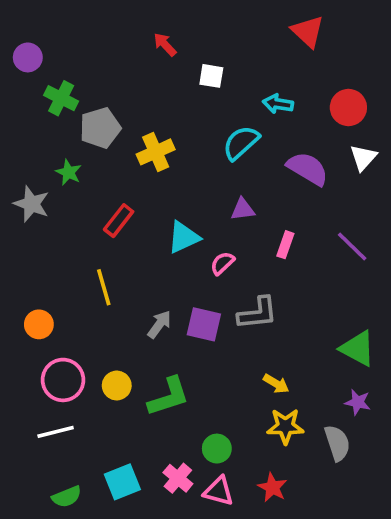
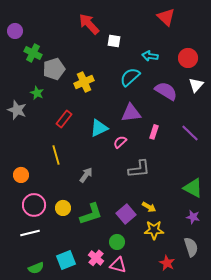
red arrow: (165, 44) -> (89, 24), size x1.6
purple triangle: (243, 209) -> (131, 113), size x1.5
purple square: (204, 324) -> (126, 214), moved, turned 36
gray semicircle: (337, 443) -> (191, 247), moved
red star: (272, 487) -> (167, 263), moved

